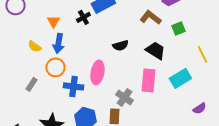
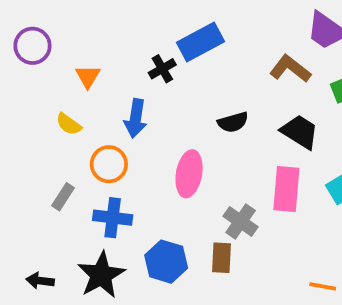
orange triangle: (53, 21) -> (88, 76), moved
blue arrow: (58, 43) -> (136, 118), moved
blue cross: (73, 86) -> (113, 218), moved

